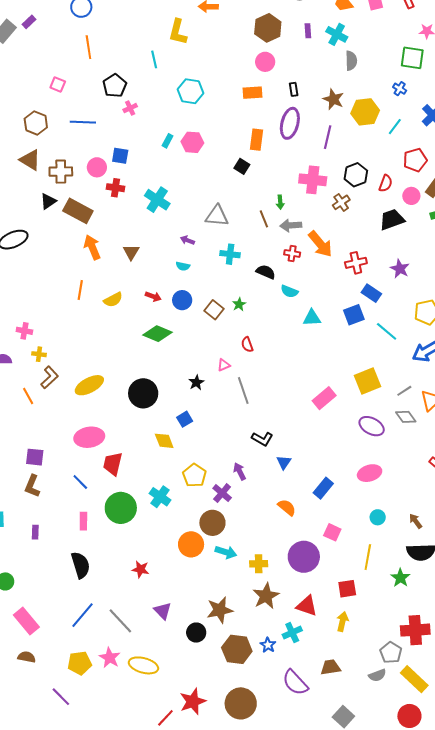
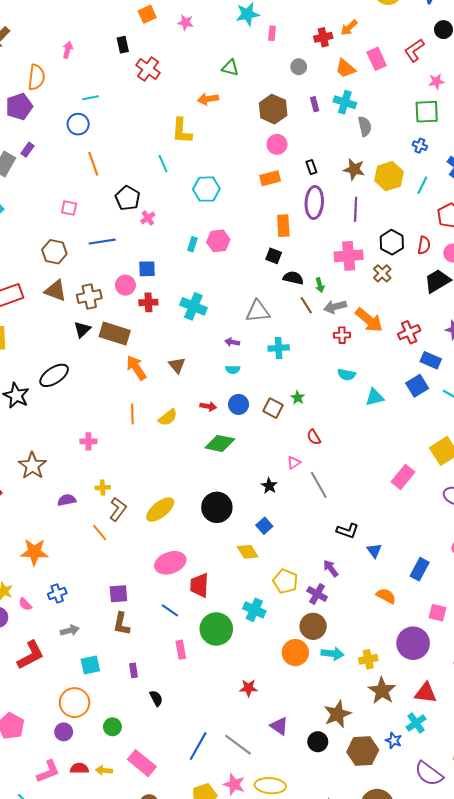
black semicircle: (266, 272) -> (293, 278), moved
pink cross: (24, 331) -> (88, 441), moved
black semicircle: (81, 565) -> (156, 698), moved, size x0.6

